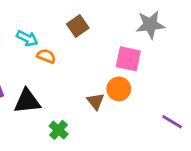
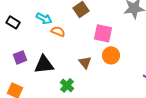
pink square: (128, 59) -> (103, 33), moved
brown triangle: (96, 101) -> (85, 62), moved

